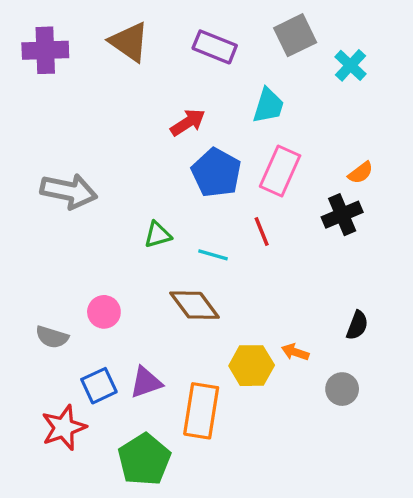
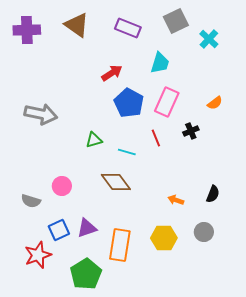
black cross: (342, 215) -> (191, 131), moved, size x0.7
orange arrow: (295, 352) -> (176, 200), moved
yellow hexagon: (252, 366) -> (164, 238), moved

